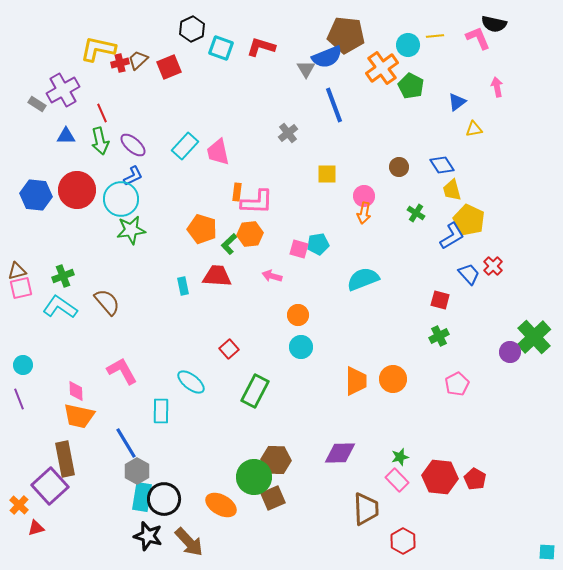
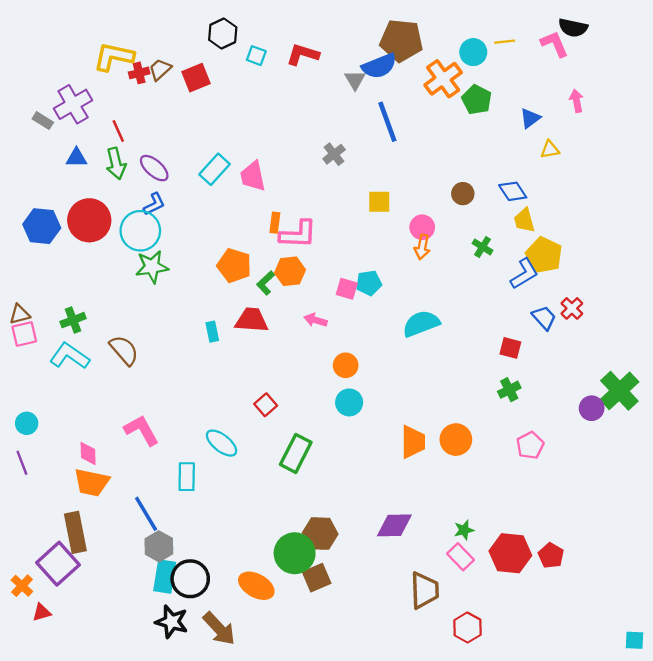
cyan square: (221, 48) -> (256, 56), size x0.7

